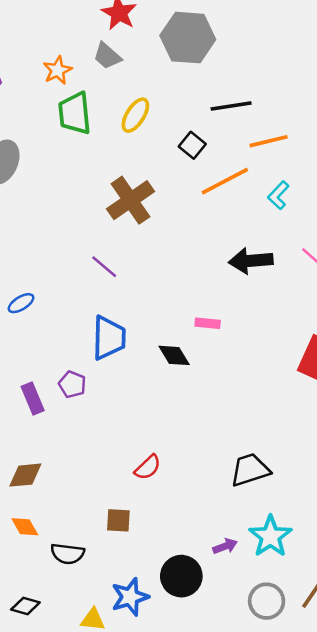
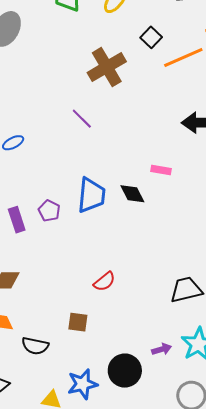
black square: (192, 145) -> (151, 37), moved
blue trapezoid: (109, 338) -> (91, 195), moved

